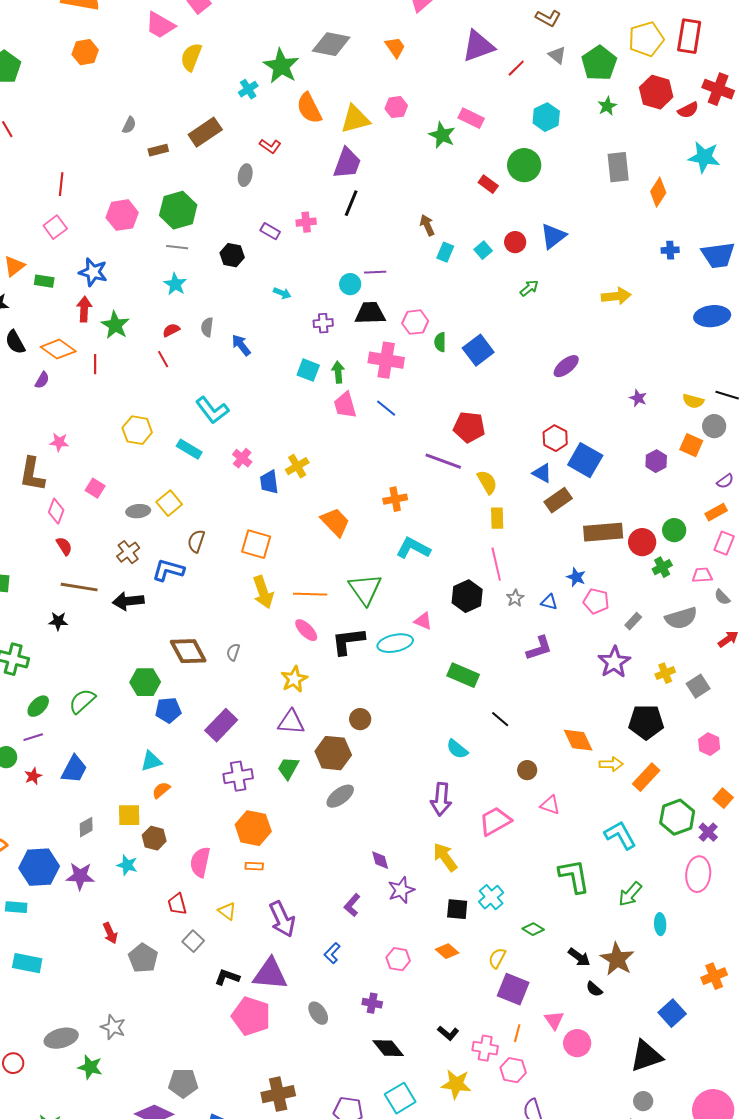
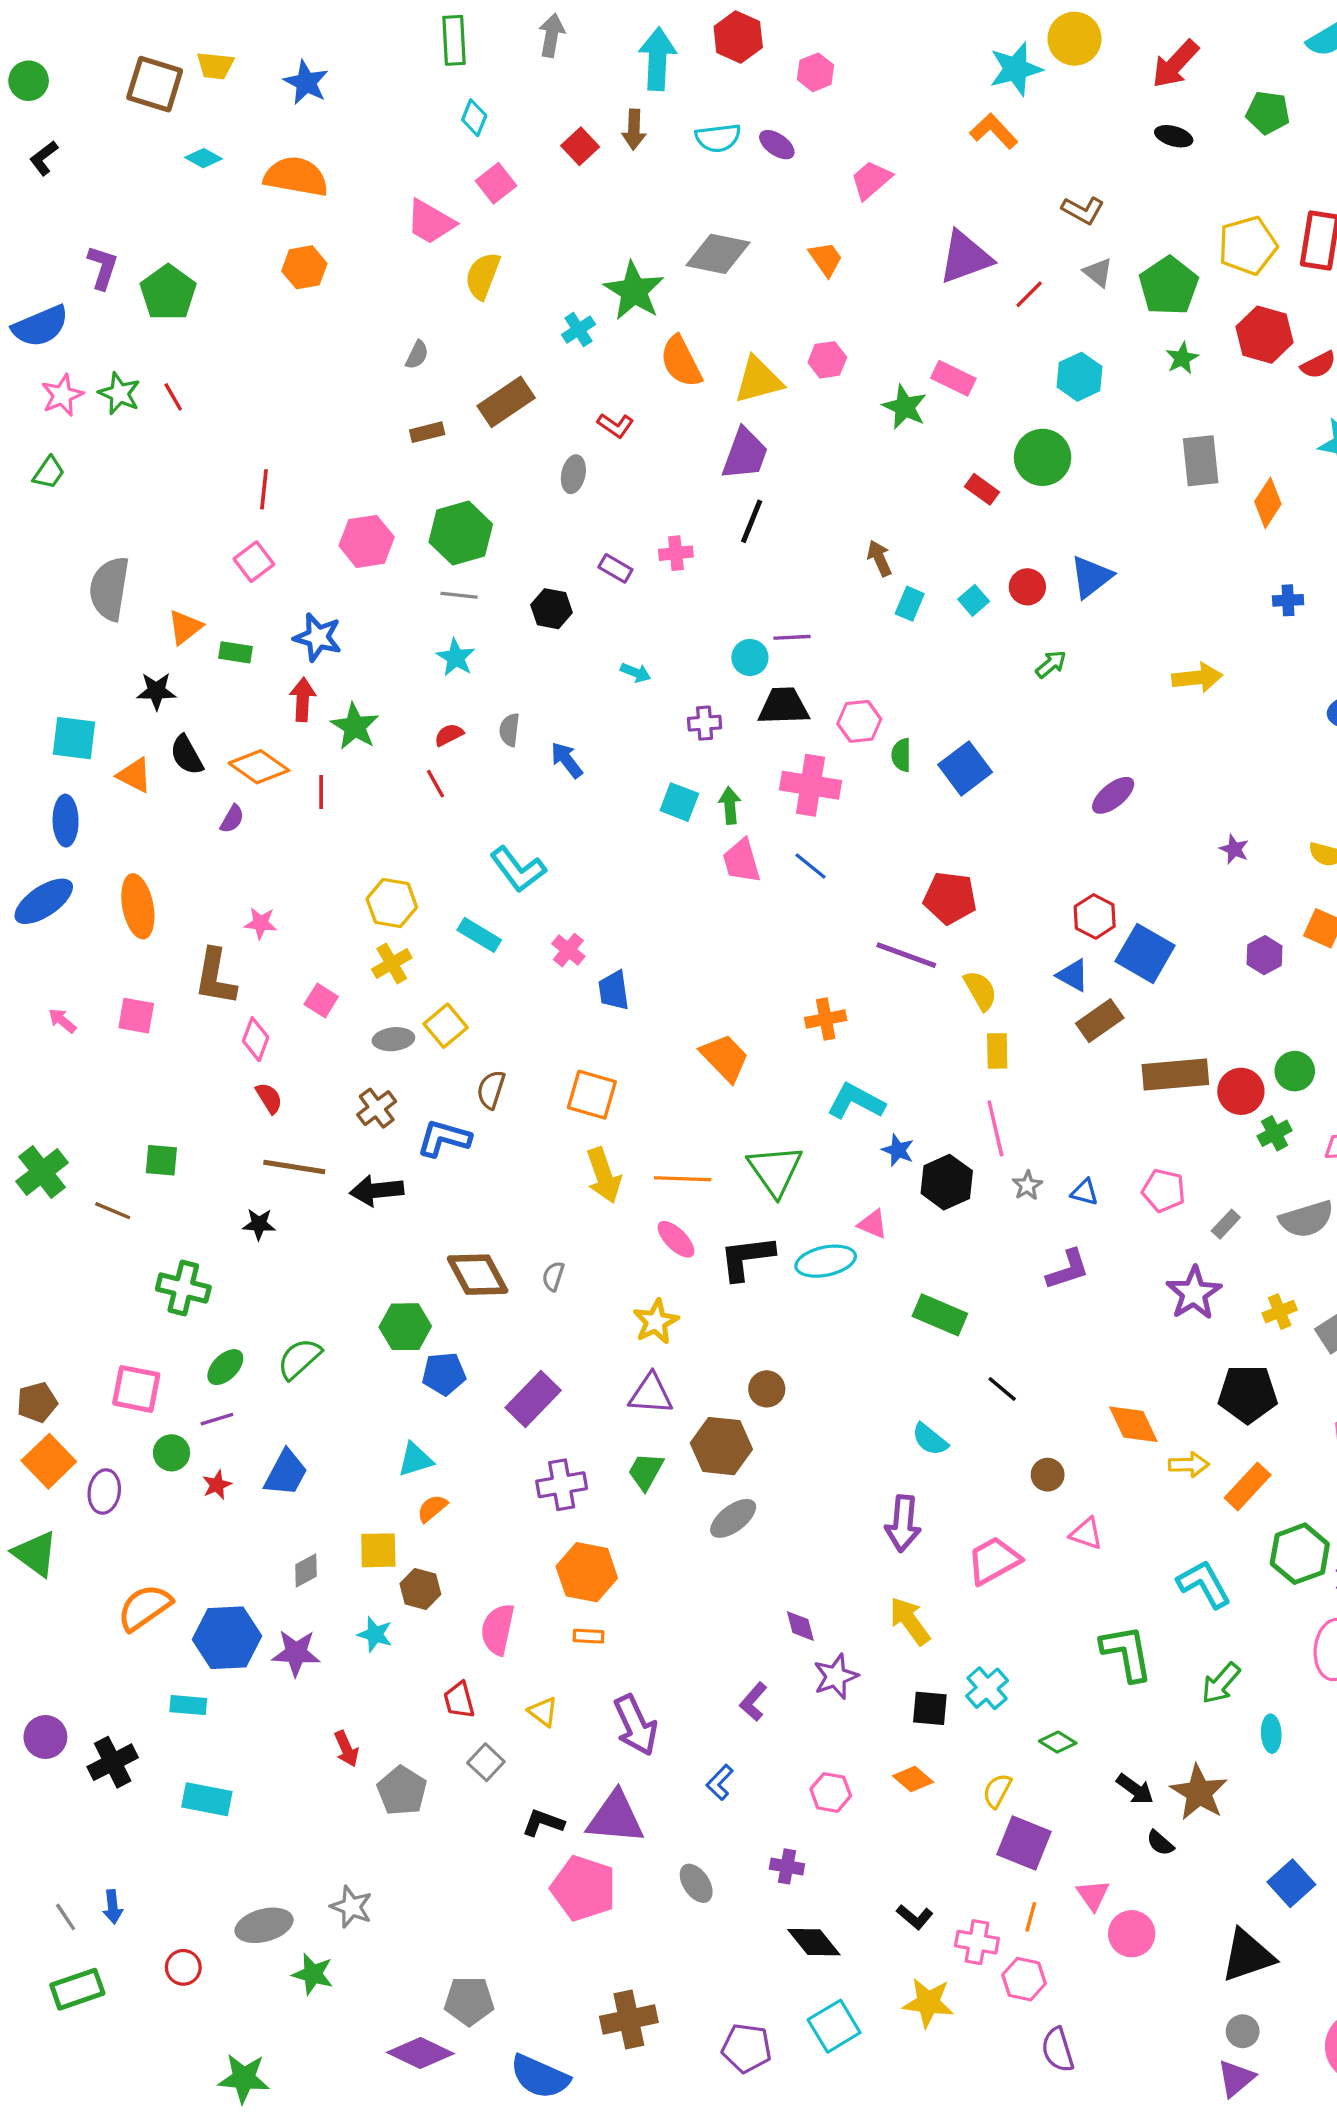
gray semicircle: (129, 125) -> (417, 355), moved
yellow cross: (297, 466) -> (392, 964), moved
blue star: (576, 577) -> (898, 1150), moved

